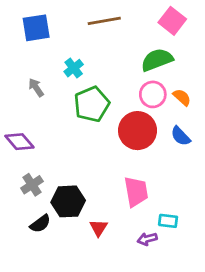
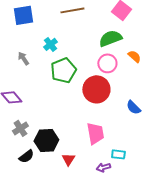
orange semicircle: (182, 97) -> (134, 56), moved
blue semicircle: (181, 136) -> (133, 107), moved

